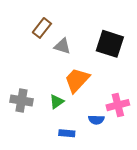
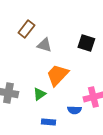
black square: (110, 44) -> (86, 43), size x0.7

